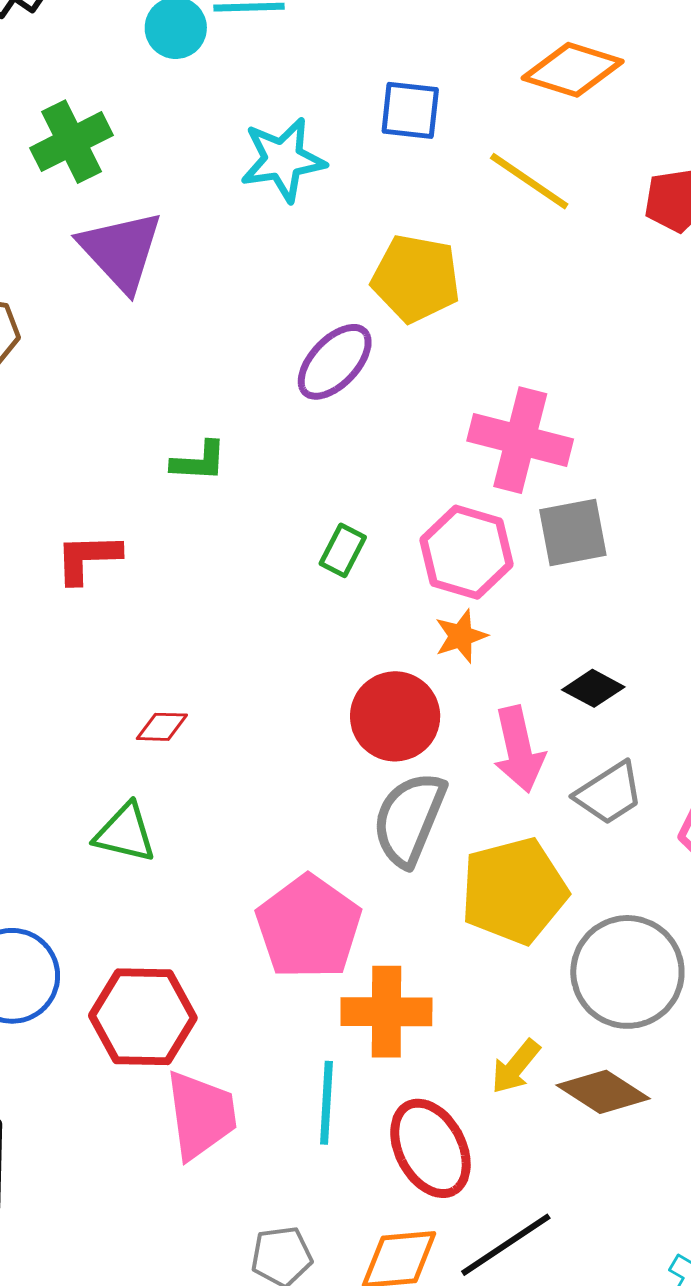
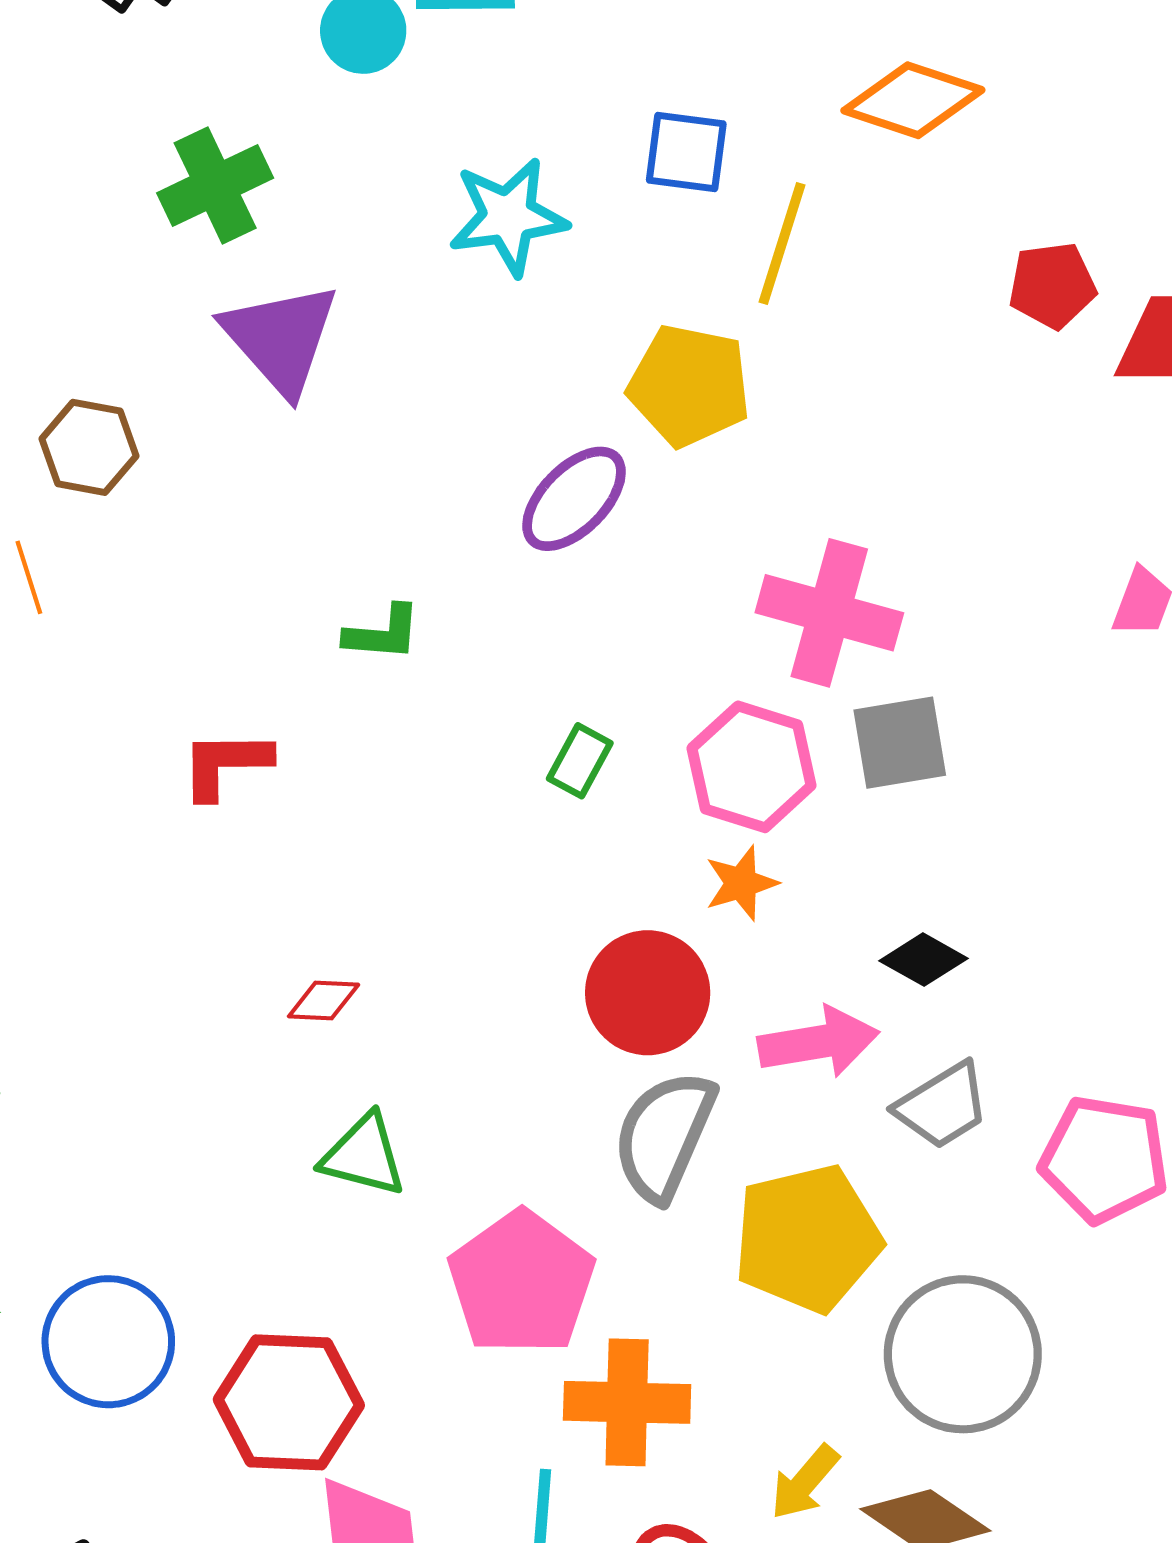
yellow line: (529, 181) -> (782, 244), moved, turned 72
pink arrow: (519, 749) -> (818, 1042), turned -88
green triangle: (125, 833) -> (364, 1155), moved

